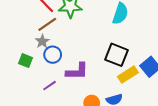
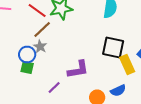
blue circle: (53, 55) -> (27, 54), moved
yellow rectangle: (128, 75) -> (127, 64), turned -72

